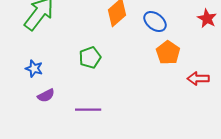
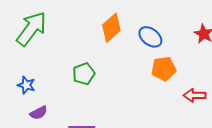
orange pentagon: (168, 53) -> (164, 69), turned 30

